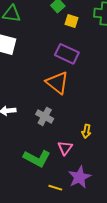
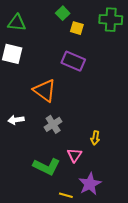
orange triangle: (57, 83) -> (45, 90), moved
gray cross: (45, 116) -> (53, 124), turned 30

